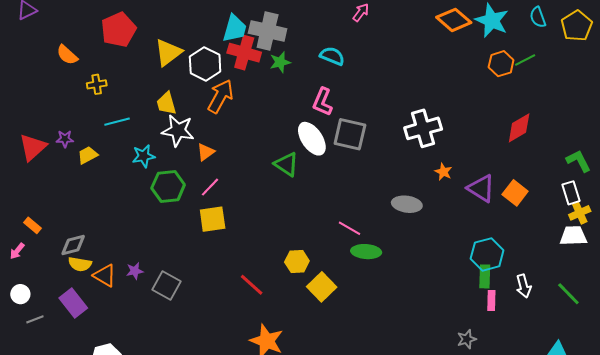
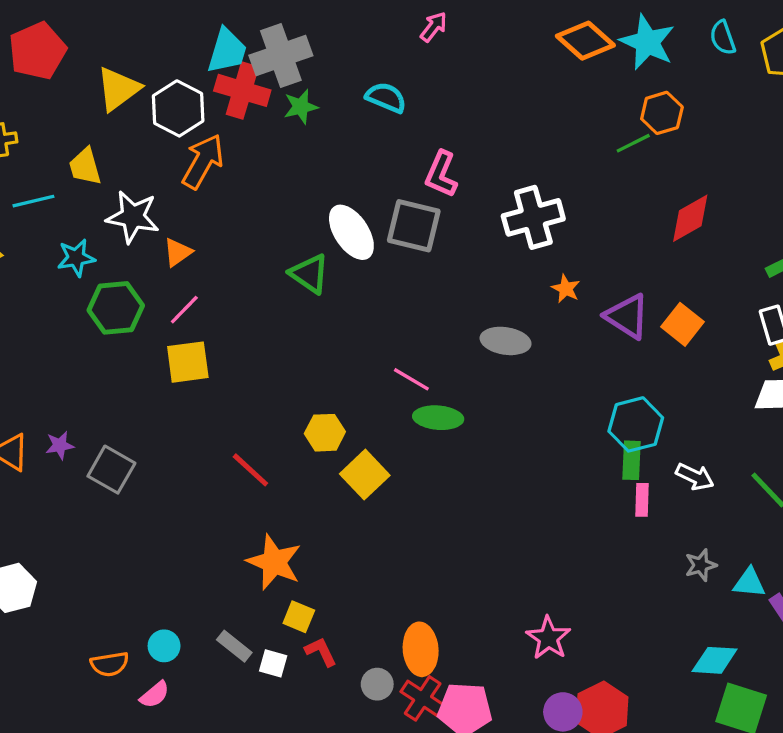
gray cross: (268, 31) -> (281, 56), turned -33
green line: (525, 60) -> (633, 143), moved
pink L-shape: (322, 102) -> (441, 174), moved
yellow trapezoid: (166, 103) -> (85, 166), moved
white arrow: (524, 286) -> (695, 477), turned -50
gray star: (467, 339) -> (701, 565), moved

